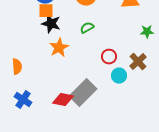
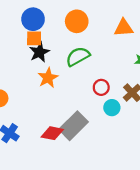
black star: (51, 24) -> (39, 52), turned 30
green semicircle: (87, 28) -> (78, 56), size x1.6

